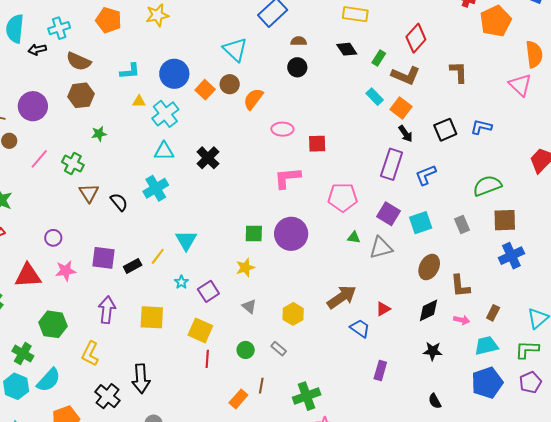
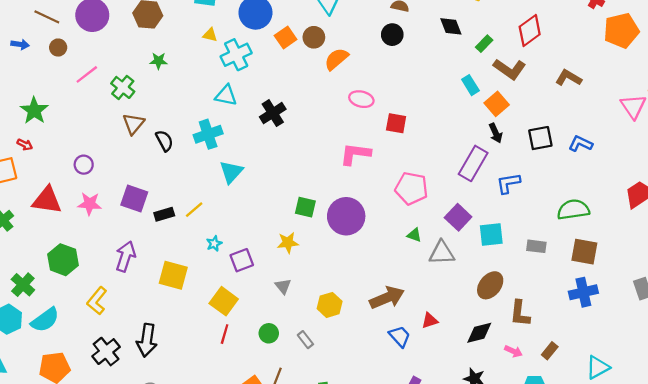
brown L-shape: (459, 72) -> (569, 78), turned -70
gray rectangle: (462, 224) -> (536, 246), turned -72
cyan triangle: (186, 240) -> (231, 172), moved

